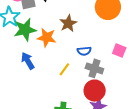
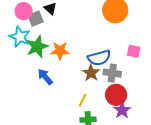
brown star: (68, 23) -> (91, 73), moved
blue semicircle: (84, 51) -> (99, 58), size x1.6
yellow line: (64, 69) -> (82, 100), moved

